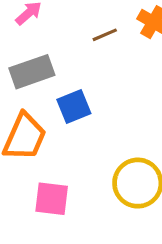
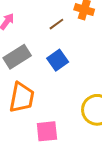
blue square: (74, 106) -> (58, 60), moved

